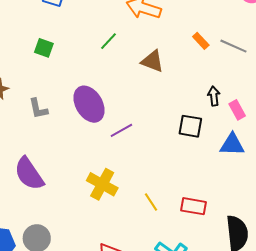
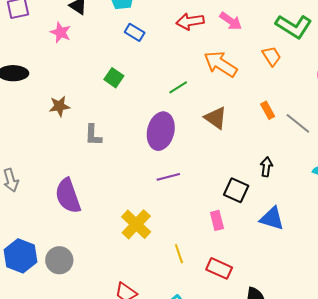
purple ellipse: (89, 104) -> (161, 131), moved, turned 30
pink rectangle: (237, 110) -> (217, 220), moved

